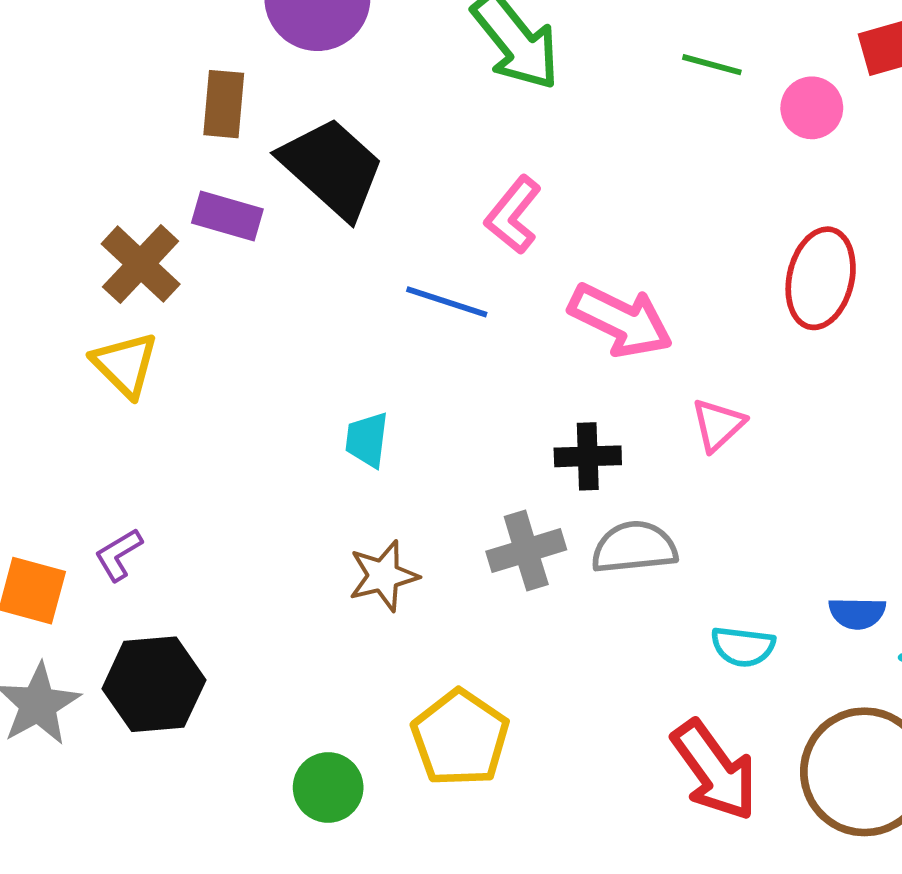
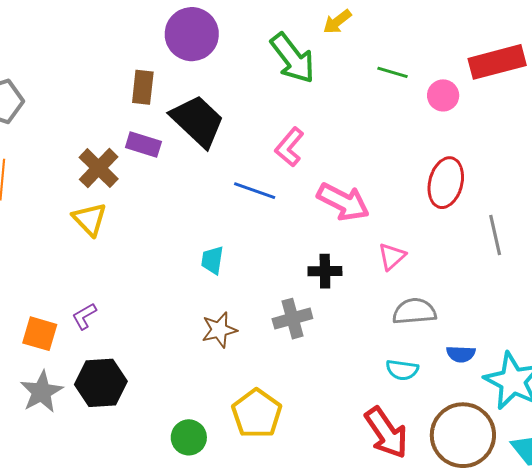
gray semicircle: (634, 547) -> (414, 311), moved

